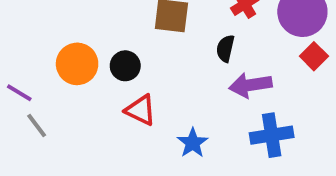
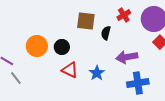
black semicircle: (225, 48) -> (106, 33), moved
blue star: (193, 143) -> (97, 73), moved

